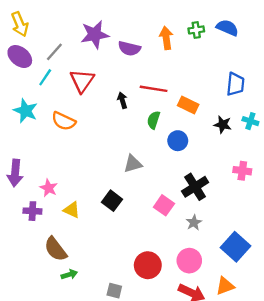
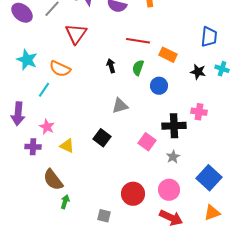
cyan line: (45, 77) -> (44, 90), moved
black arrow: (122, 100) -> (111, 66), moved
pink cross: (242, 171) -> (199, 112), moved
black cross: (195, 187) -> (174, 126), turned 30
green arrow: (69, 274) -> (65, 202), turned -56
orange triangle: (225, 286) -> (212, 213), moved

